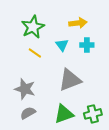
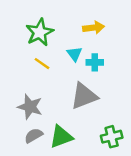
cyan cross: (87, 45) -> (95, 62), moved
green triangle: (64, 114) -> (61, 137), moved

